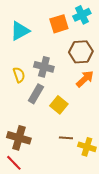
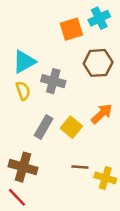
cyan triangle: (20, 31) -> (24, 62), moved
orange arrow: (85, 79) -> (102, 114), moved
gray rectangle: (36, 94) -> (44, 127), moved

